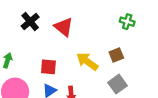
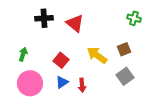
black cross: (30, 22) -> (44, 18), turned 36
red square: (48, 67) -> (61, 60), turned 35

